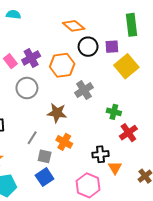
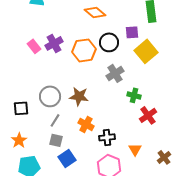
black circle: (88, 47) -> (109, 42), moved
gray circle: (27, 88) -> (50, 96), moved
gray cross: (84, 90) -> (115, 73), moved
black cross: (100, 154) -> (107, 137), moved
gray square: (45, 156) -> (56, 140), moved

